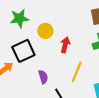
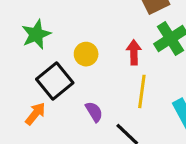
yellow circle: (45, 31) -> (86, 54), moved
red arrow: (65, 45) -> (134, 52), moved

